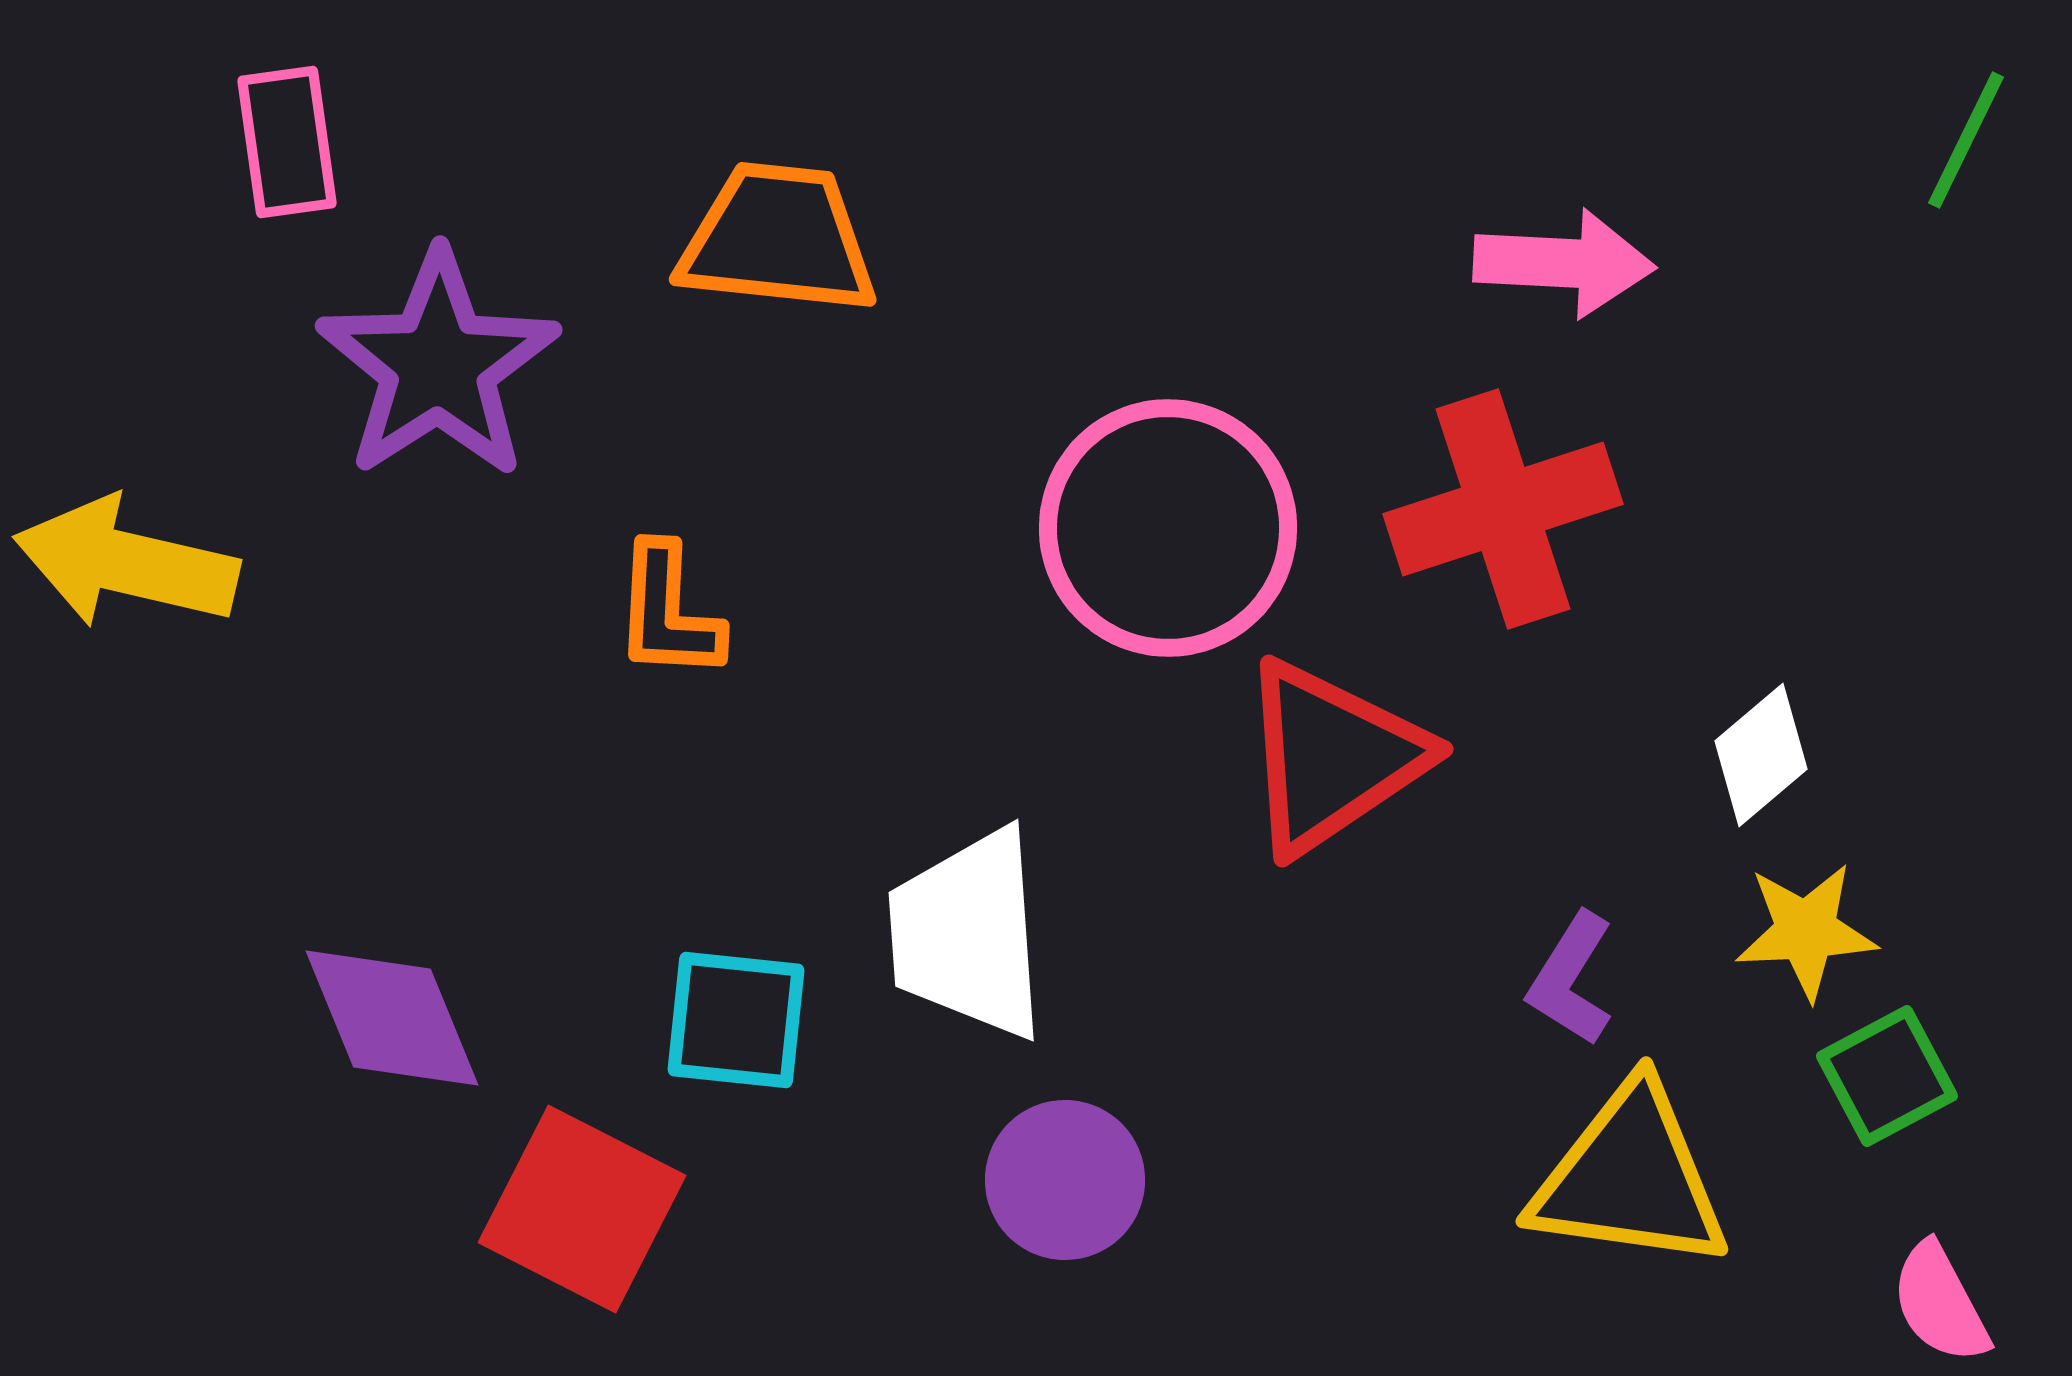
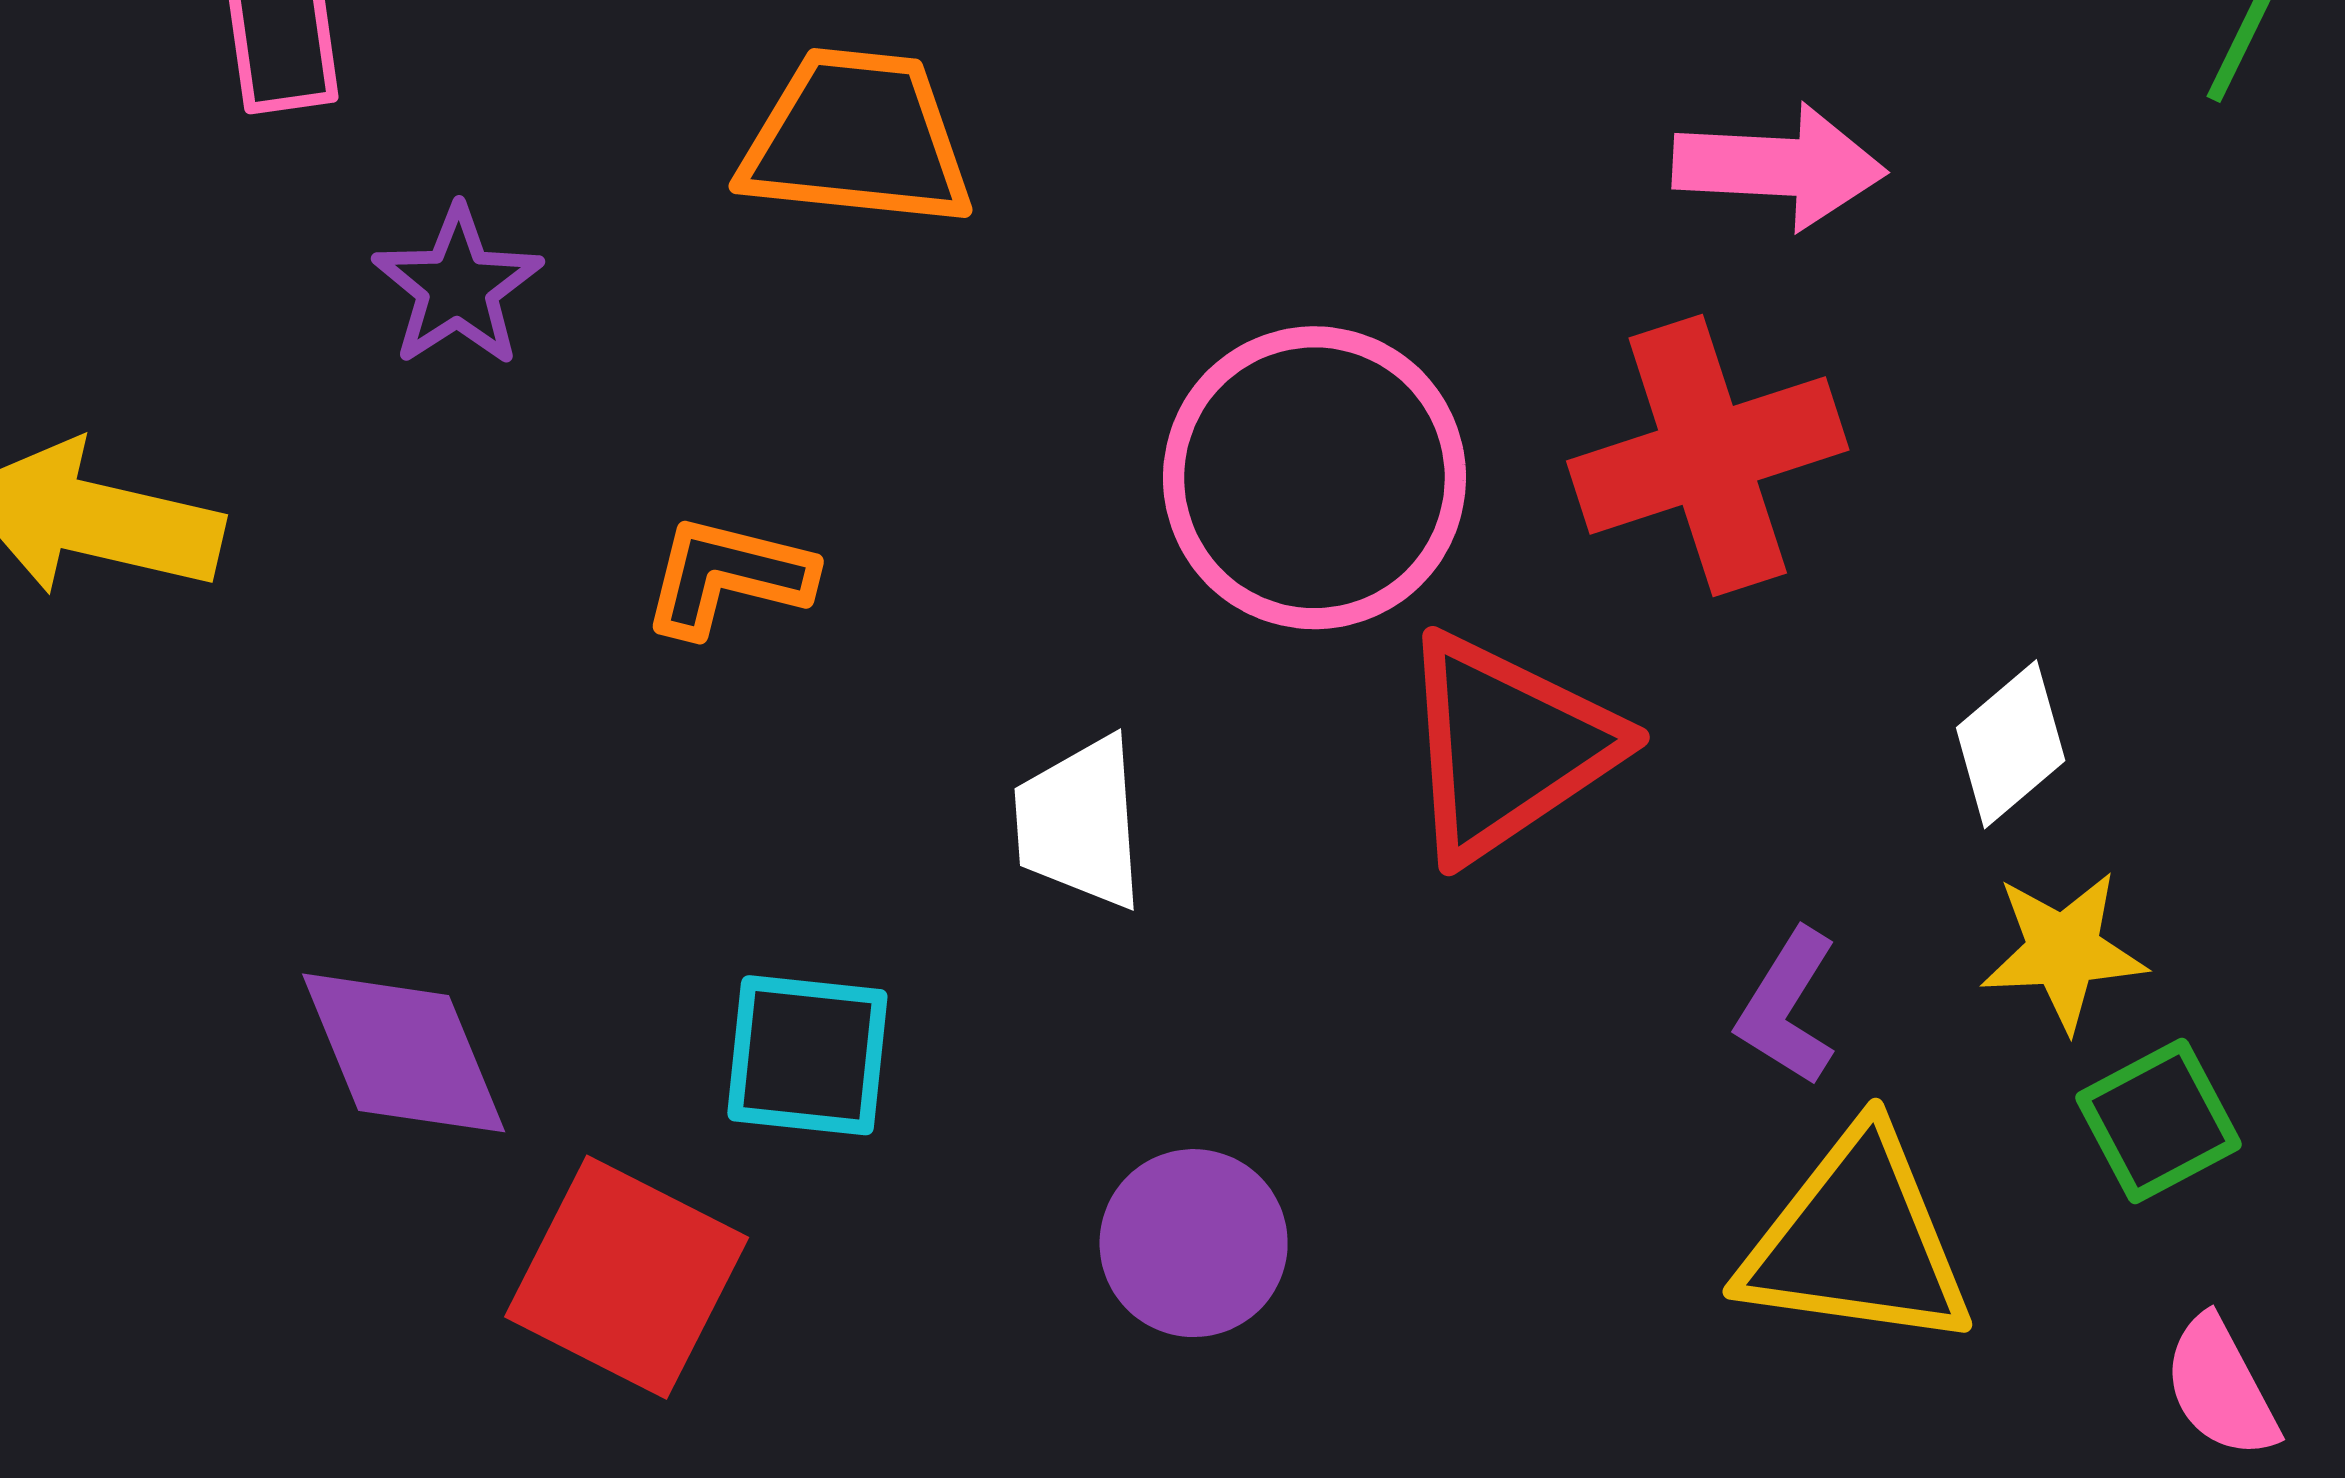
purple star: (438, 365) -> (458, 286), size x0.6
orange L-shape: (668, 612) -> (728, 576), turned 101
white trapezoid: (968, 934) -> (1080, 823), moved, size x0.7

